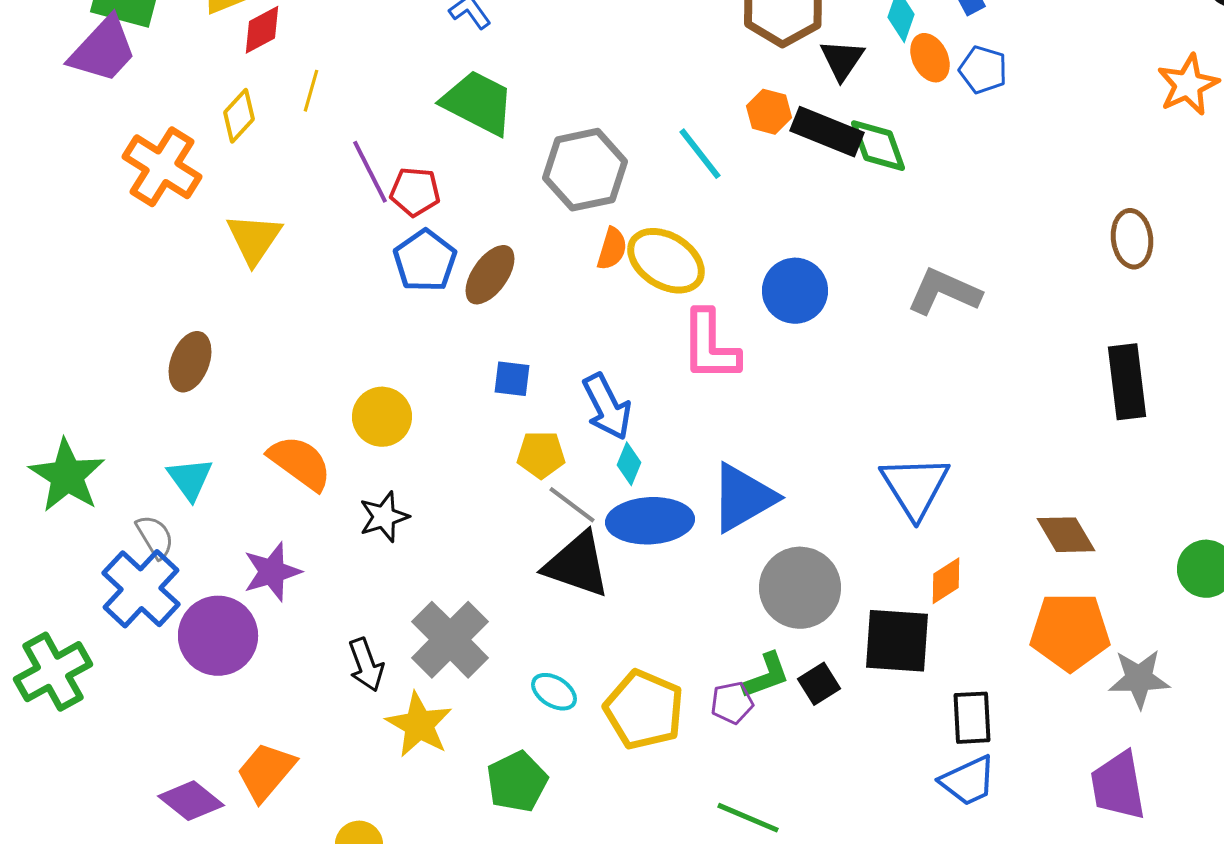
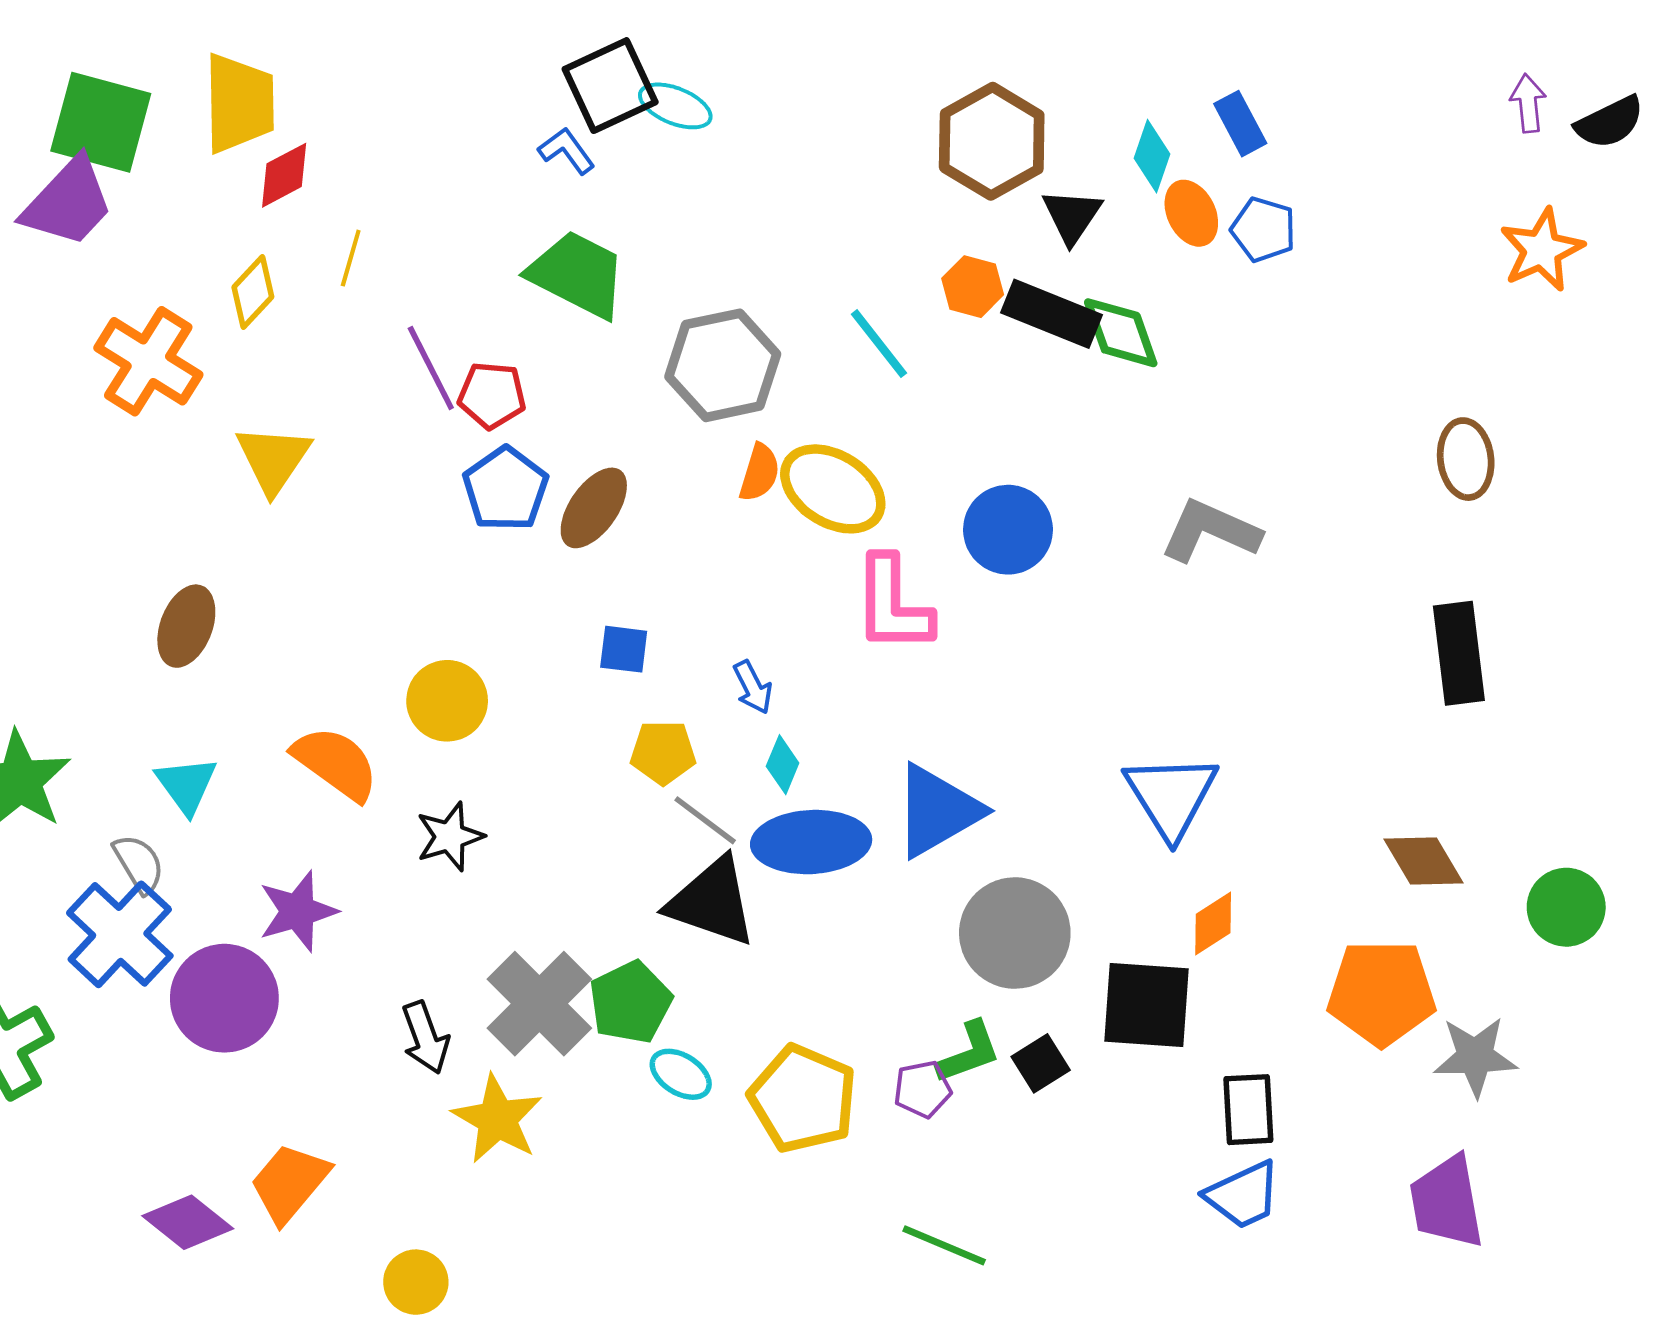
blue arrow: (607, 407) -> (753, 687), size x0.6
brown diamond: (1066, 535) -> (1424, 861), moved
green pentagon: (517, 782) -> (630, 1002), moved

